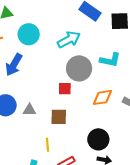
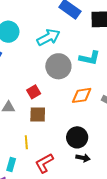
red square: (65, 89) -> (34, 92), moved, turned -32

